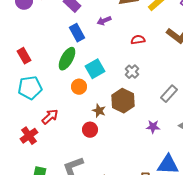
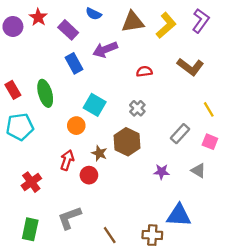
purple arrow: (104, 21) -> (105, 50), size x1.5
green ellipse: (67, 59) -> (45, 93), moved, turned -45
cyan square: (95, 69) -> (95, 105), turned -30
red arrow: (50, 117) -> (67, 160), moved, turned -30
red cross: (29, 136) -> (31, 182), moved

